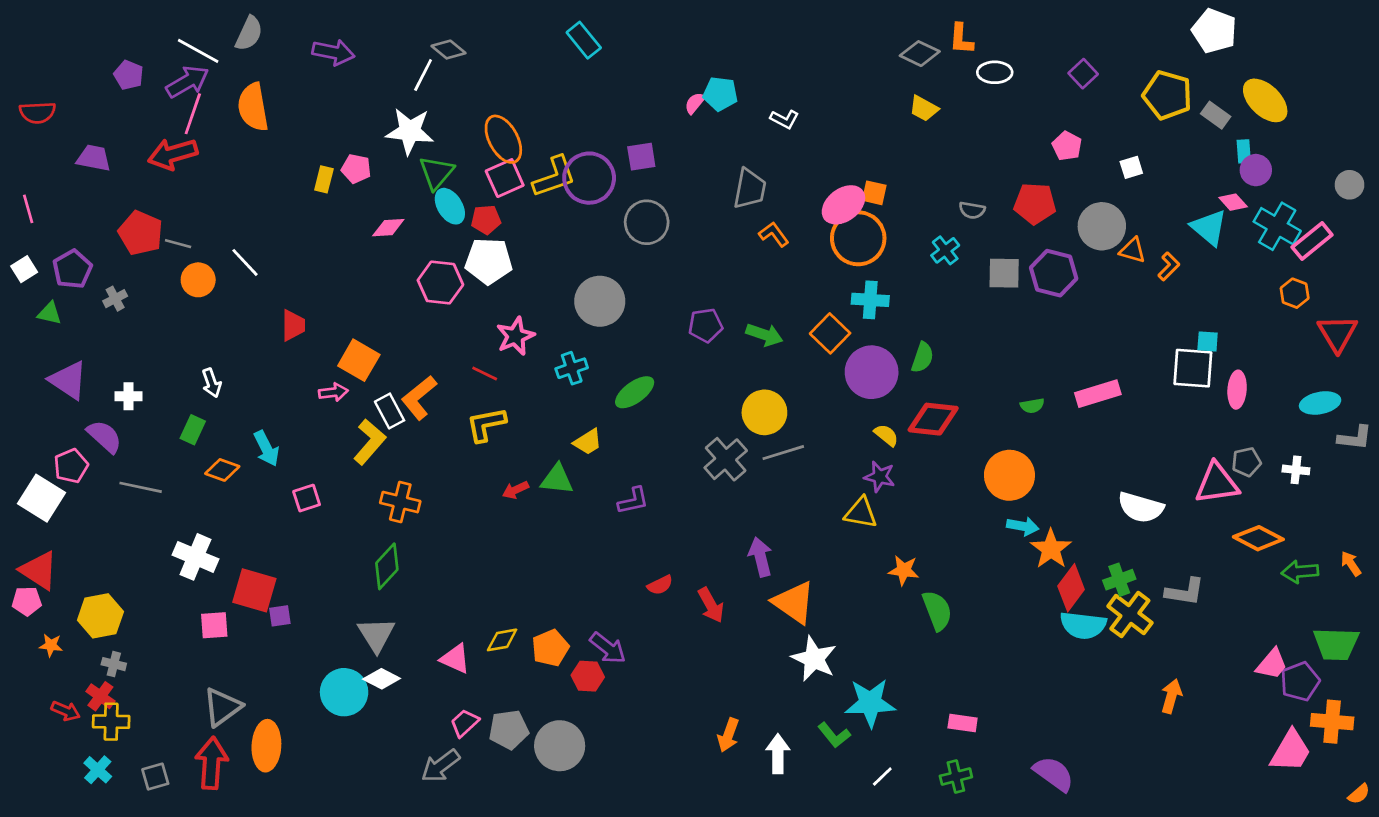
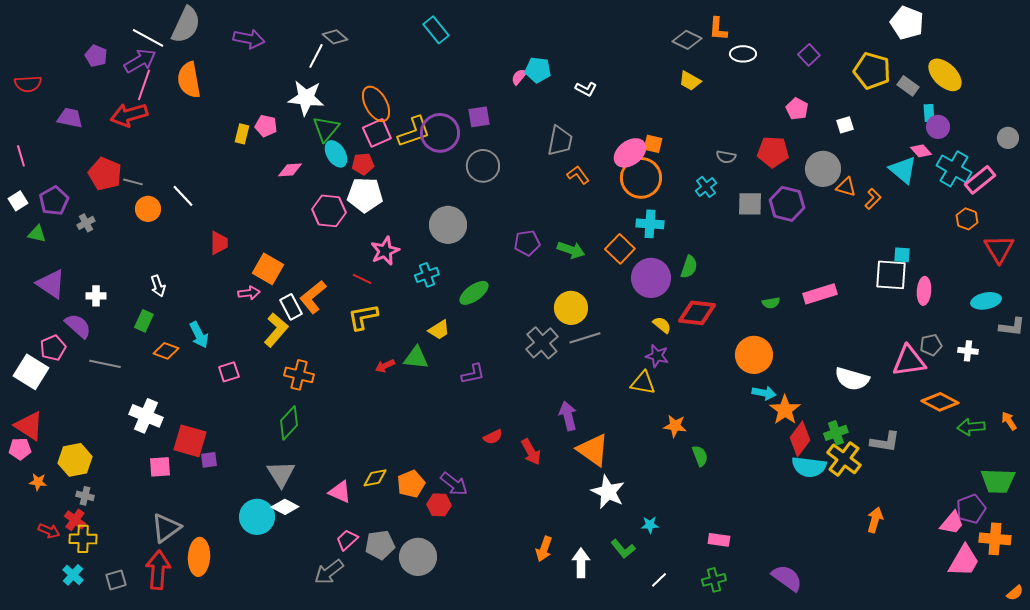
gray semicircle: (249, 33) -> (186, 25), size x1.4
green semicircle: (937, 610) -> (700, 456), size x0.7
pink trapezoid: (1272, 664) -> (952, 523), moved
cyan star: (870, 703) -> (650, 525), size x0.5

